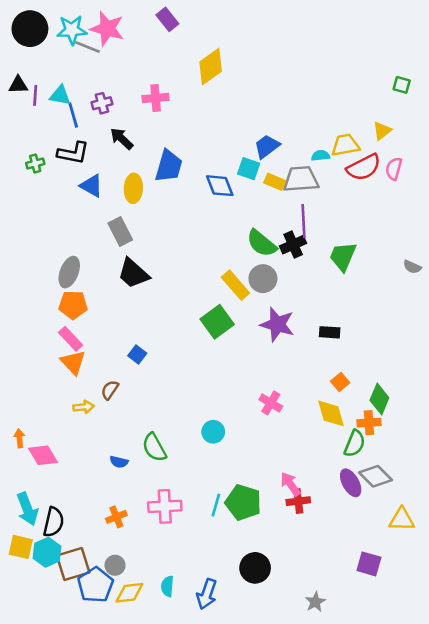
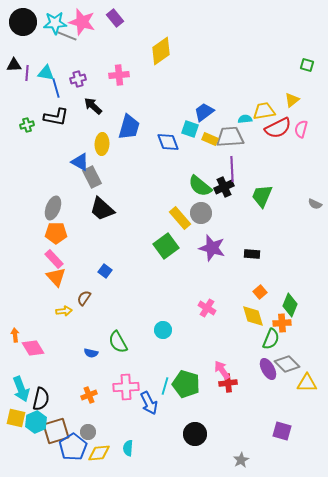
purple rectangle: (167, 19) -> (115, 18), moved
blue triangle: (91, 186) -> (80, 162), moved
yellow triangle: (402, 519) -> (307, 383), moved
blue arrow: (207, 594) -> (149, 403), moved, turned -45

